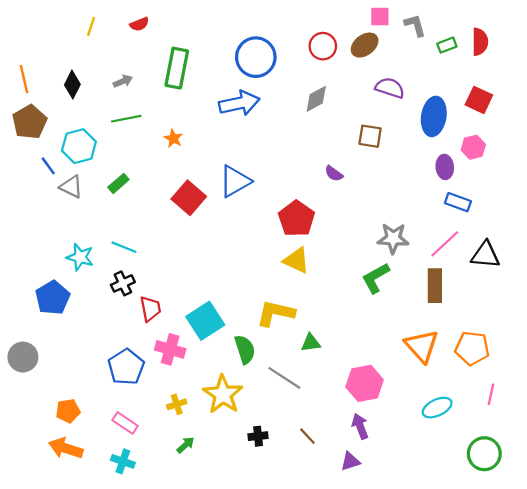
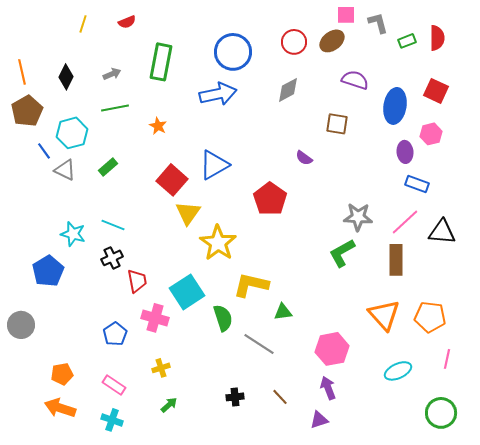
yellow triangle: (296, 260) -> (188, 213), moved, turned 40
blue pentagon: (126, 367) -> (115, 334), size x0.7
yellow star: (223, 394) -> (218, 243), moved

